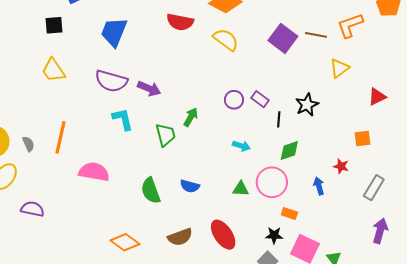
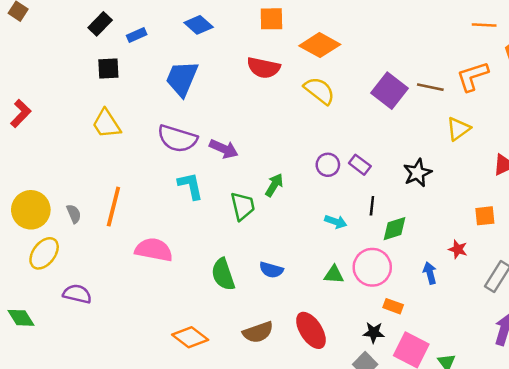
black line: (279, 119) -> (372, 206), moved

